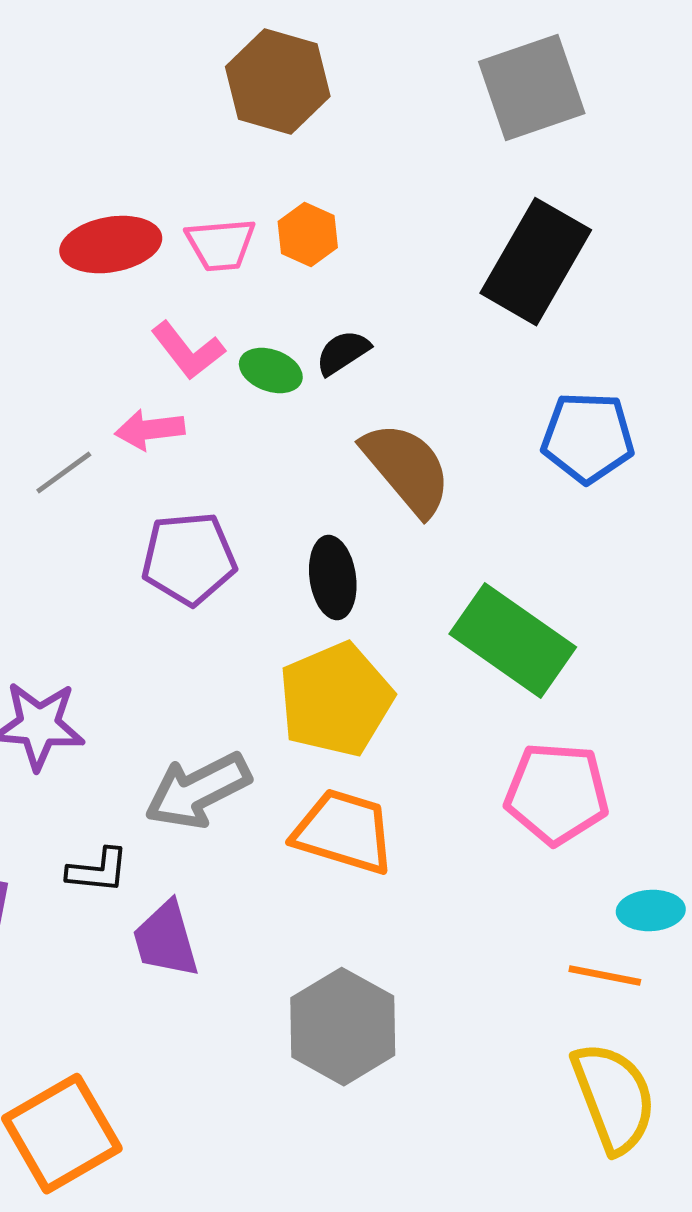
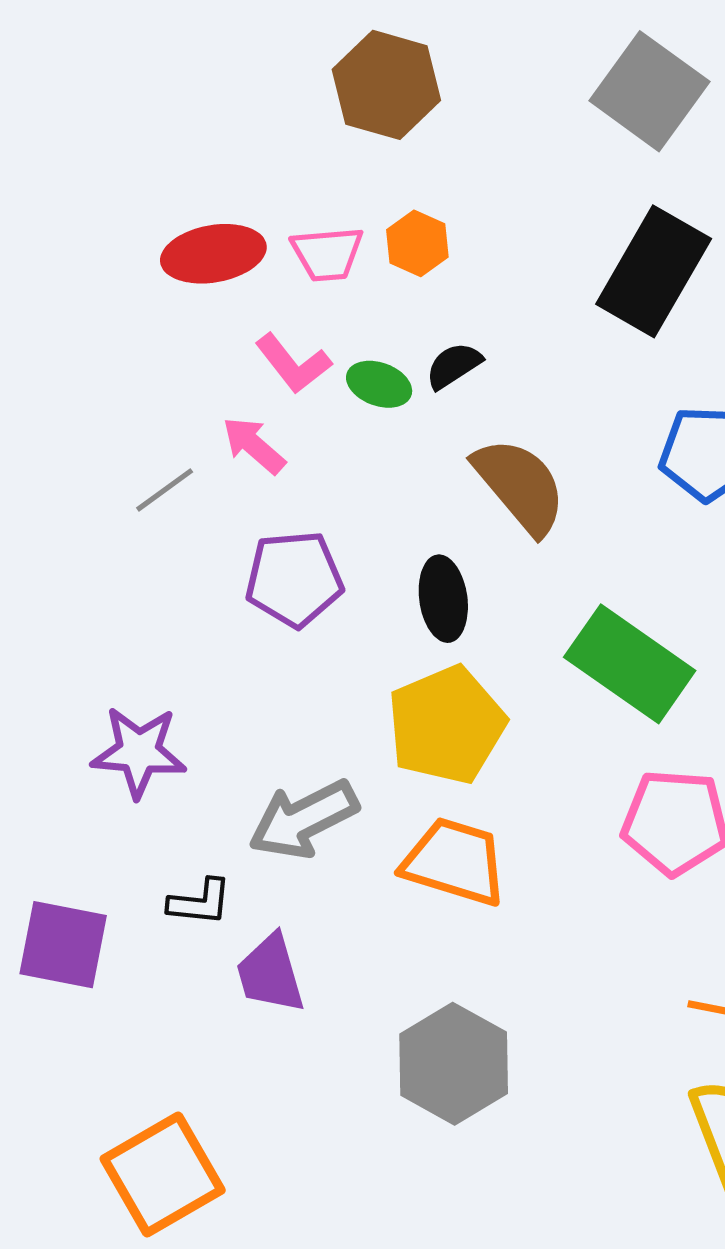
gray square: (532, 88) -> (649, 91), turned -35
pink arrow: (150, 430) -> (254, 445), turned 48

